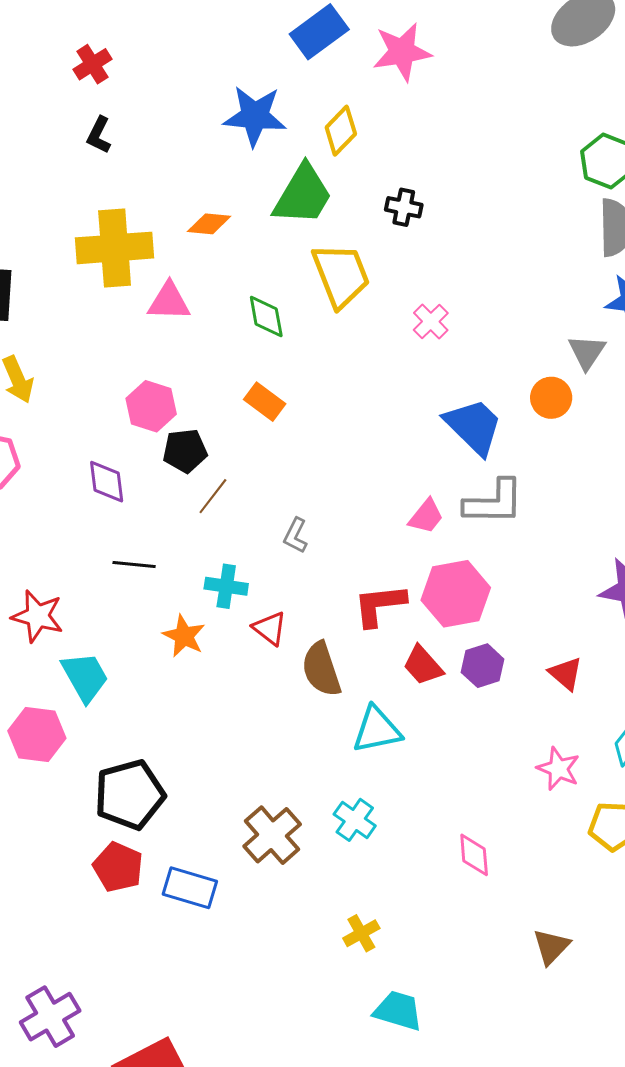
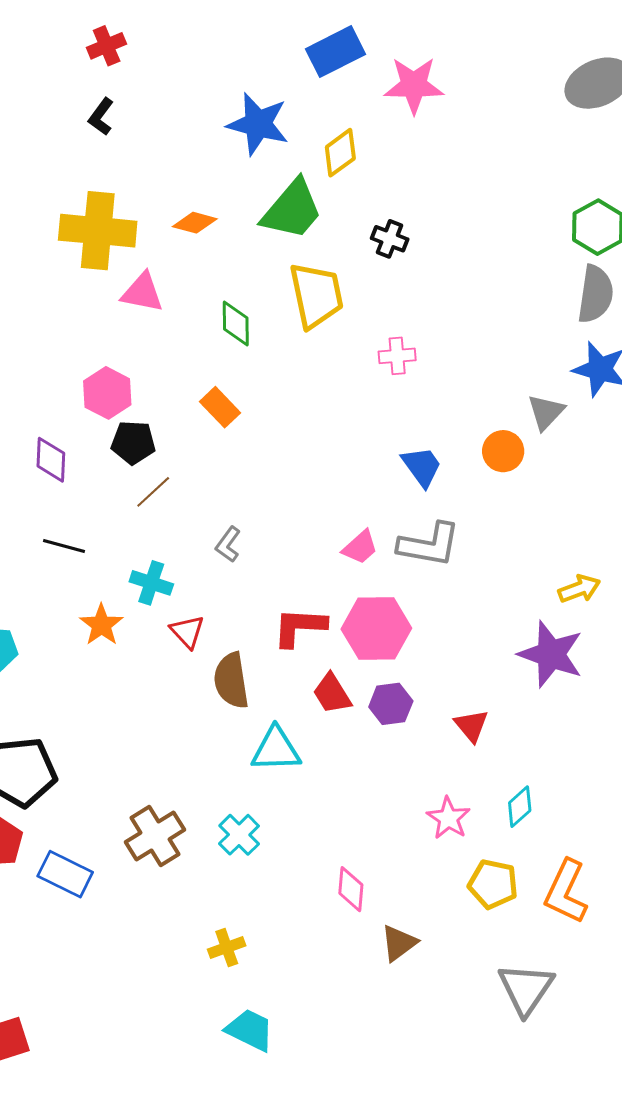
pink cross: (431, 322) -> (397, 356), turned 30
blue trapezoid: (474, 426) -> (422, 466), size x0.7
brown triangle: (551, 947) -> (399, 943), moved

